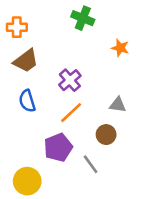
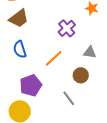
purple cross: (70, 80) -> (67, 28), moved
purple pentagon: (58, 147) -> (31, 85), moved

